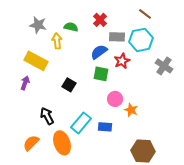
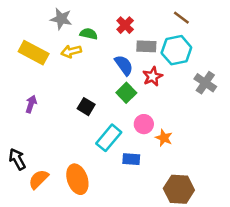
gray star: (38, 25) -> (61, 19), moved
yellow arrow: (57, 41) -> (71, 51), turned -98
blue semicircle: (99, 52) -> (124, 65), turned 90
yellow rectangle: (36, 61) -> (34, 53), moved
green square: (101, 74) -> (126, 93), turned 35
black arrow: (47, 116) -> (17, 159), moved
cyan rectangle: (81, 123) -> (109, 138), moved

